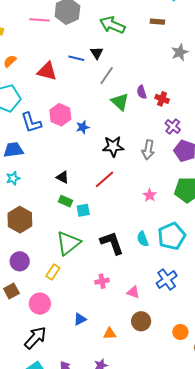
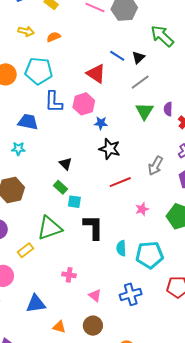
red triangle: (47, 71) -> (96, 74), moved
black star: (113, 146) -> (110, 149), moved
red line: (104, 179) -> (120, 182), moved
black L-shape: (112, 243) -> (93, 227), moved
blue triangle: (80, 319) -> (36, 304), size x1.5

